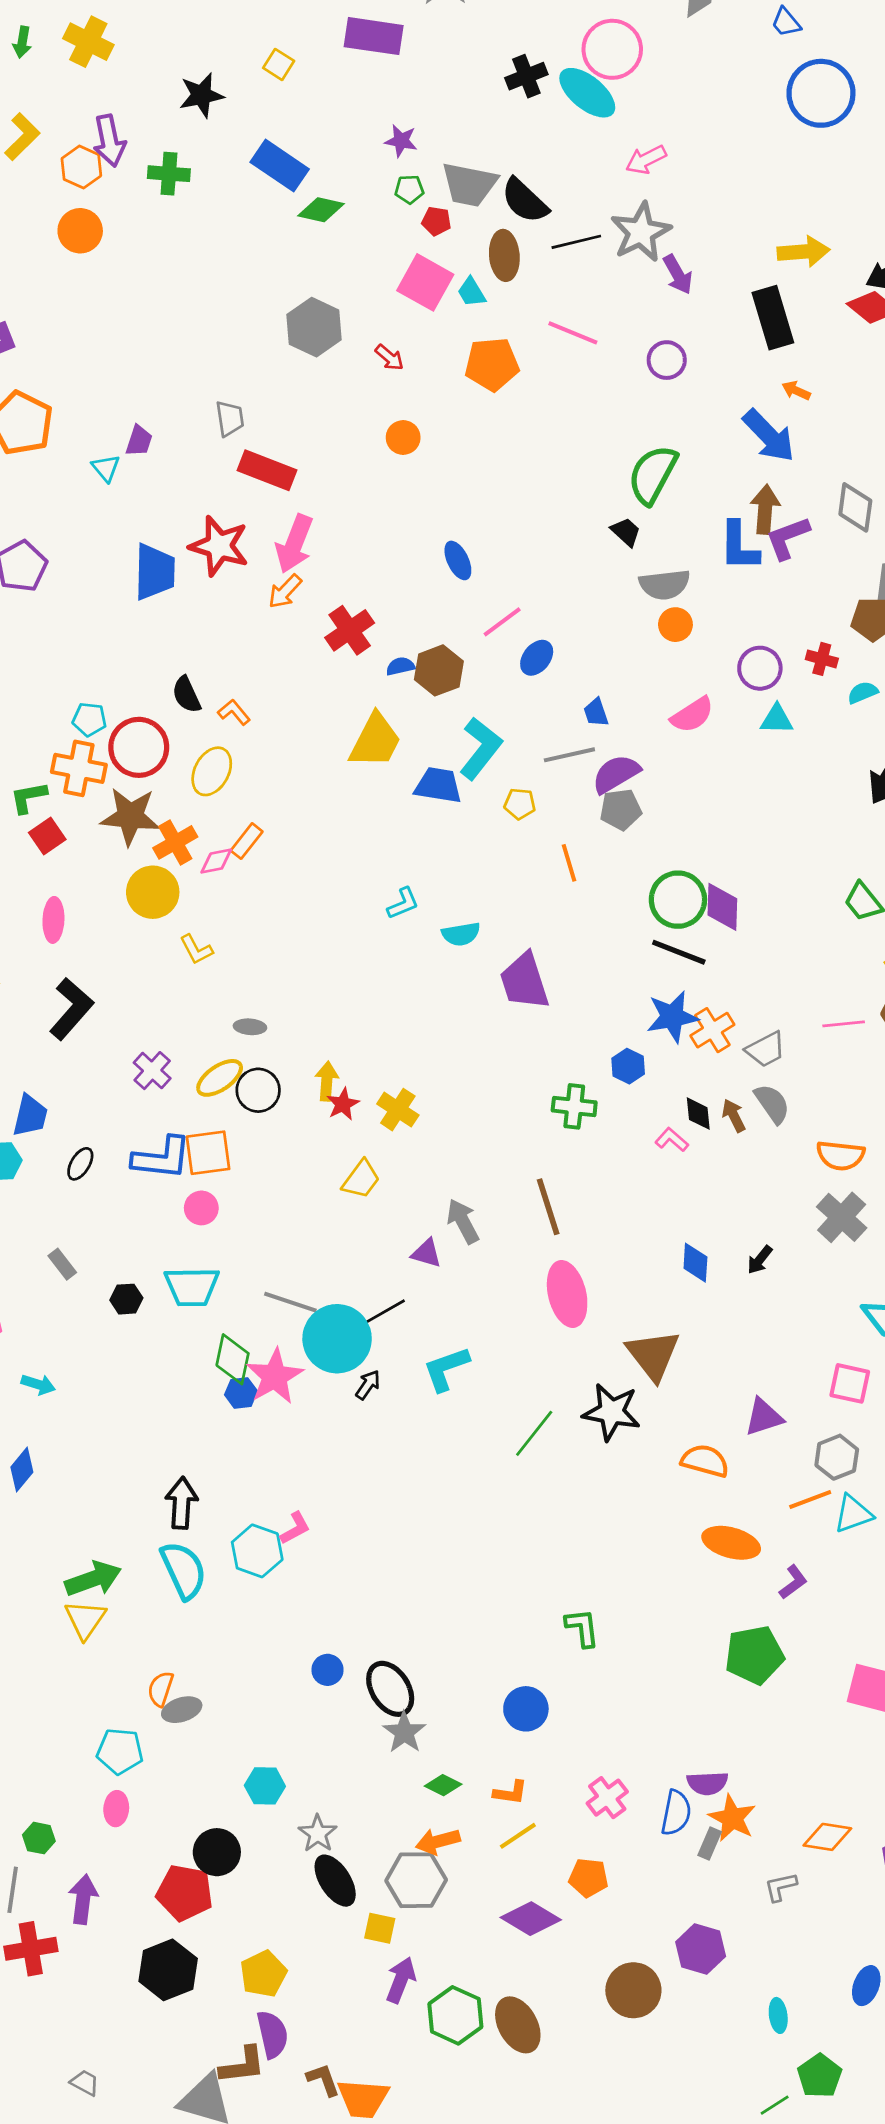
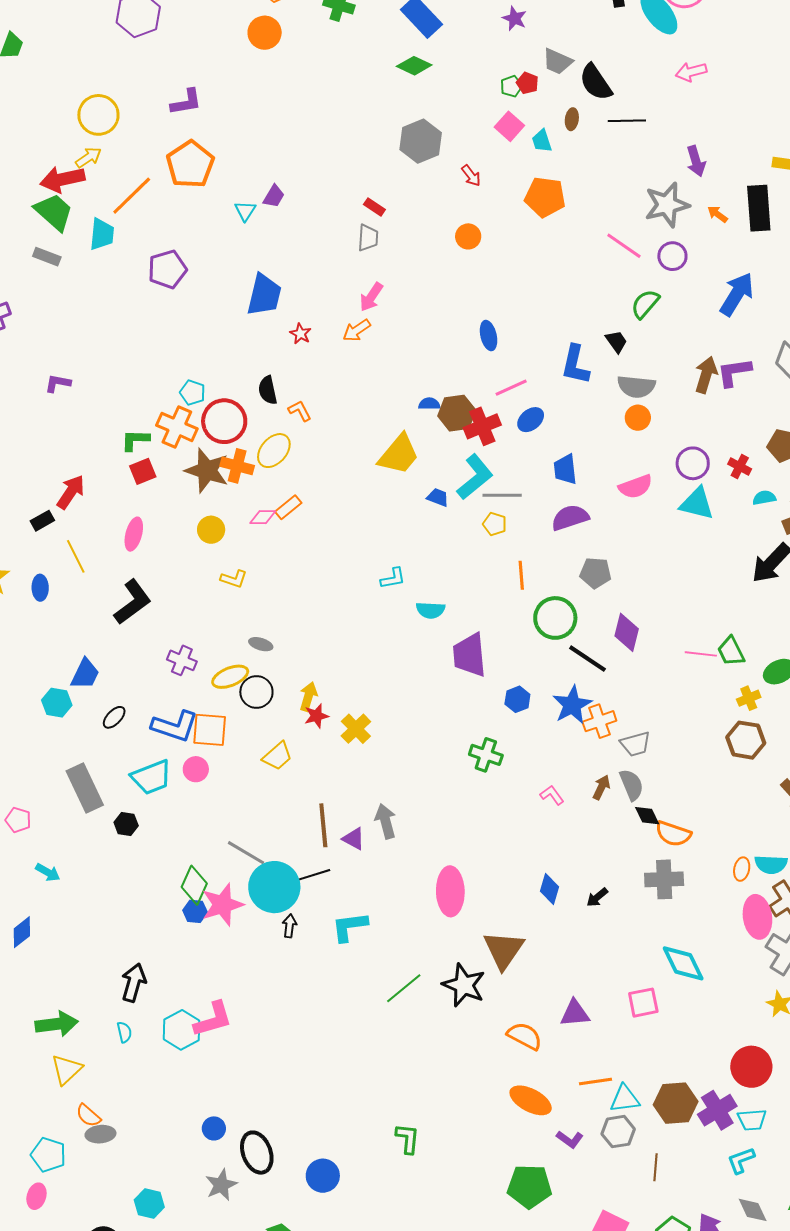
gray trapezoid: (469, 184) -> (558, 61), size x0.7
green pentagon: (409, 189) -> (511, 86), moved, turned -30
green diamond: (321, 210) -> (414, 66), moved
gray star: (641, 232) -> (667, 205), moved
brown ellipse: (504, 255) -> (572, 119), size x0.6
pink square: (425, 282) -> (509, 126), size x0.7
pink line: (573, 333) -> (624, 246), moved
purple circle: (667, 360) -> (672, 256), moved
orange arrow: (796, 391) -> (718, 214), moved
gray trapezoid: (230, 419) -> (368, 238), moved
blue arrow: (769, 436) -> (737, 294), turned -117
red rectangle: (267, 470) -> (374, 207), moved, size x0.5
green semicircle: (653, 475) -> (645, 304), size x0.7
brown arrow: (765, 509) -> (706, 375), moved
pink arrow: (294, 544) -> (371, 297), size x0.7
red star: (219, 546) -> (300, 334), moved, size x0.5
blue L-shape: (739, 546) -> (575, 365), moved
red cross: (350, 630) -> (482, 426), moved
blue trapezoid: (596, 712) -> (565, 469), size x1.4
cyan triangle: (777, 719) -> (697, 504), size x1.4
gray line: (569, 755) -> (502, 495), moved
blue trapezoid: (438, 785) -> (438, 497), size x0.6
gray pentagon: (621, 809) -> (595, 573), moved
orange cross: (175, 842) -> (237, 466), moved, turned 32
yellow circle: (153, 892) -> (211, 530), size x0.7
green circle: (678, 900) -> (555, 618), moved
yellow L-shape: (196, 950) -> (234, 579), turned -56
blue star: (672, 1017) -> (572, 705), turned -30
pink line: (844, 1024) -> (701, 654), moved
blue hexagon: (628, 1066) -> (517, 699), moved
purple cross: (152, 1071) -> (182, 660), turned -32
black diamond: (698, 1114) -> (647, 816), moved, turned -32
brown arrow: (734, 1116) -> (601, 787), turned 40
yellow trapezoid: (361, 1179) -> (277, 756), moved
brown line: (548, 1207) -> (323, 825), moved
gray cross: (842, 1217) -> (664, 879), turned 33
gray rectangle: (62, 1264) -> (85, 788), size x2.0
cyan trapezoid: (192, 1287) -> (151, 777), moved, turned -33
pink square: (850, 1383) -> (643, 1003), turned -36
black arrow: (368, 1385) -> (290, 926), turned -40
gray hexagon: (837, 1457) -> (618, 1132), moved
pink L-shape: (295, 1528) -> (213, 1019), size x1.6
cyan semicircle: (184, 1570) -> (124, 1032), size x0.5
purple L-shape: (793, 1582) -> (570, 1139), turned 60
yellow triangle: (85, 1619) -> (66, 1069), moved
orange semicircle: (161, 1689) -> (88, 1116), turned -80
blue circle: (526, 1709) -> (323, 1176), moved
gray star: (404, 1732) -> (221, 1185), moved

